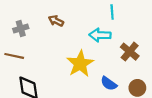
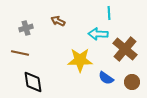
brown cross: (130, 52) -> (125, 49), size x1.4
yellow star: (80, 64) -> (80, 60), turned 30

